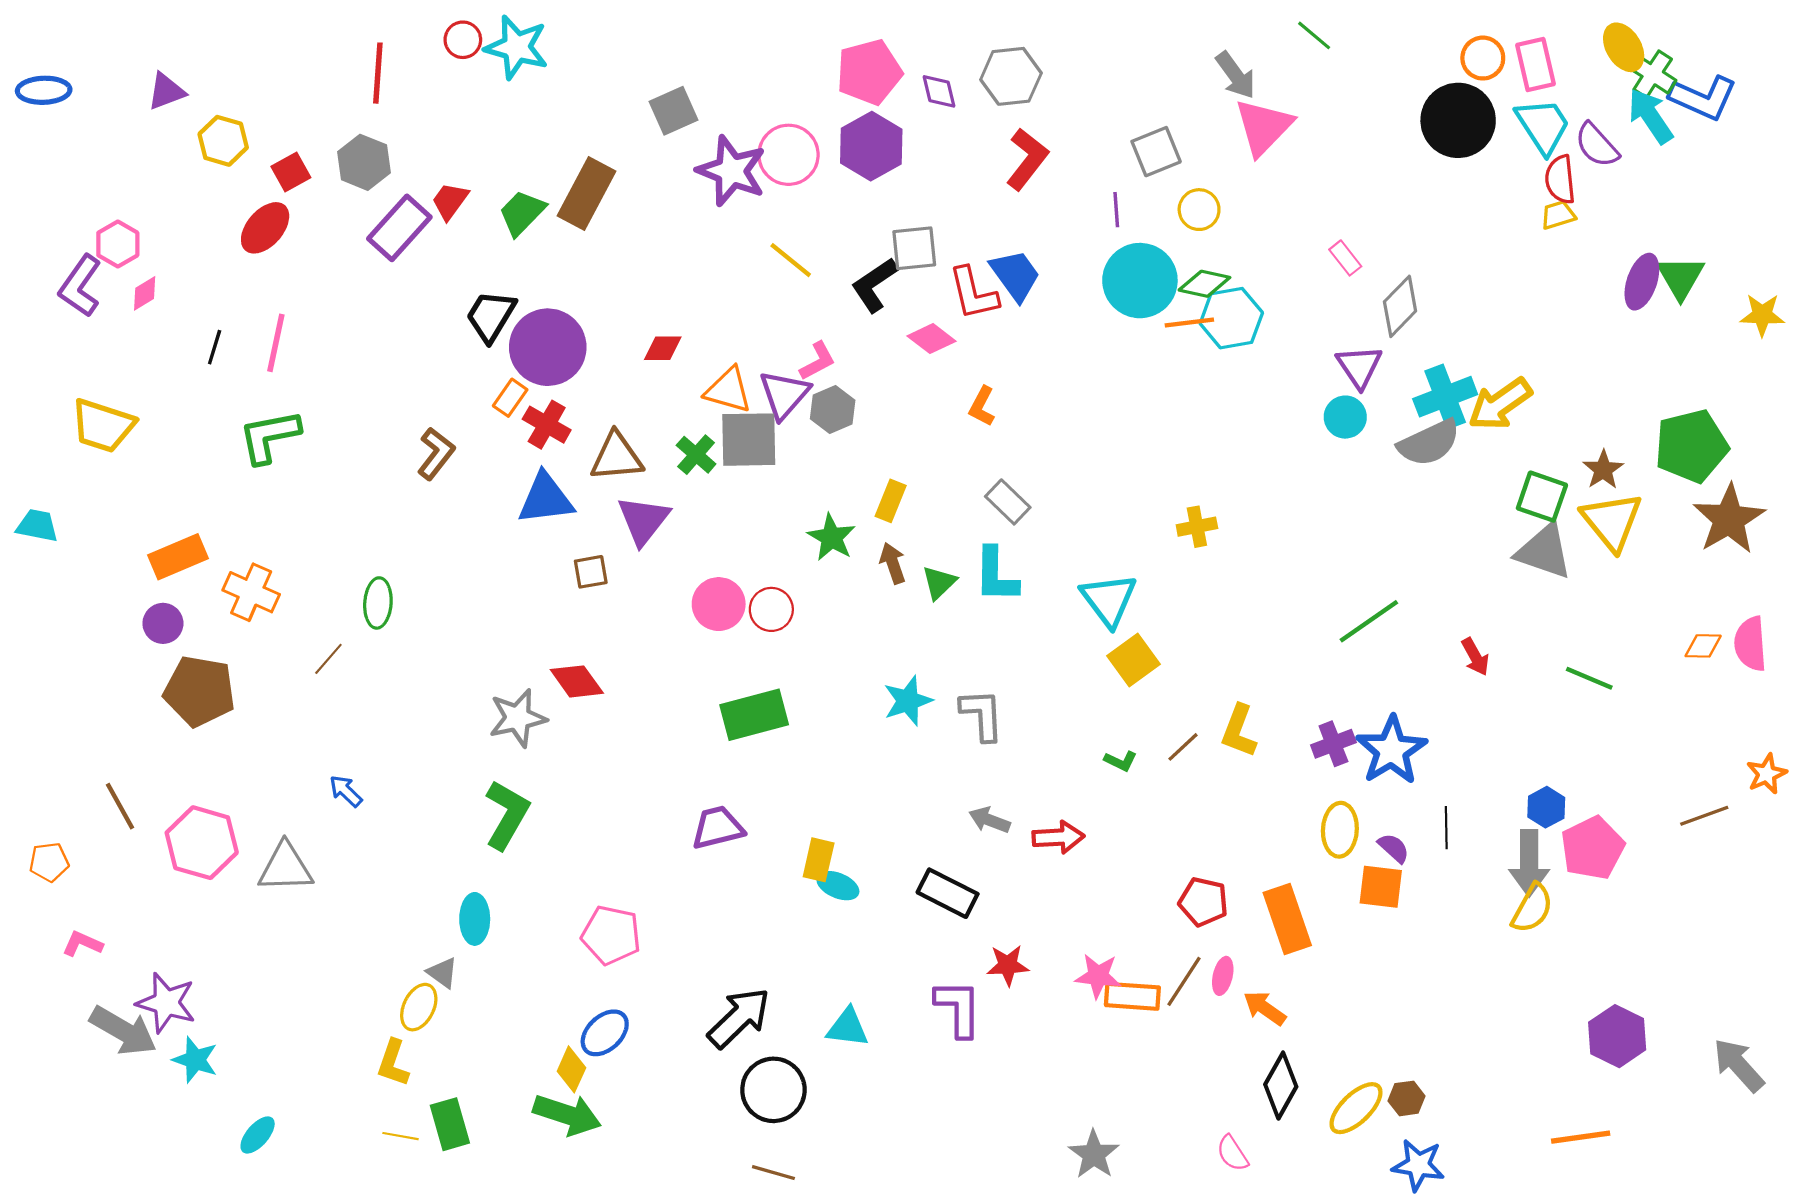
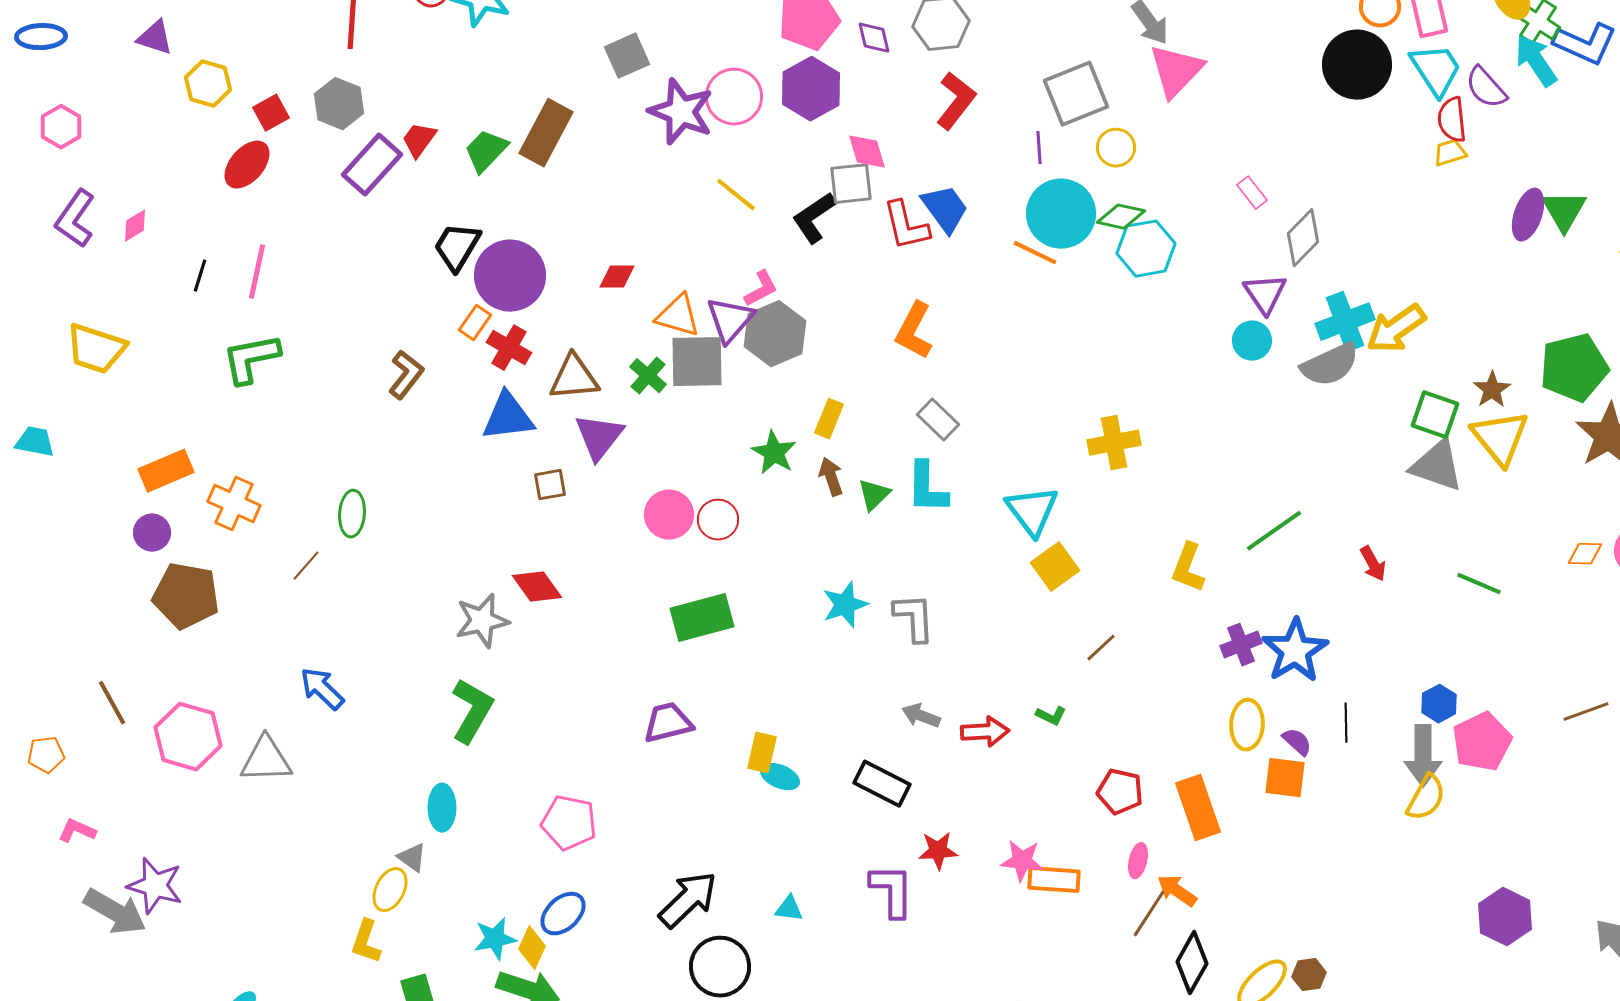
purple triangle: (166, 91) -> (155, 38), turned 39
gray square: (1156, 152) -> (1076, 94), size x1.4
pink hexagon: (118, 244) -> (61, 127), moved
orange line: (1189, 322) -> (1035, 253), moved, turned 33
pink diamond: (931, 339) -> (867, 152), moved, turned 36
orange L-shape: (982, 406) -> (914, 331), size x1.5
gray hexagon: (833, 410) -> (775, 334), size x1.5
yellow cross: (1197, 527) -> (1114, 443), size x1.4
yellow L-shape: (1239, 731) -> (1188, 568), moved
green L-shape: (1121, 761) -> (1051, 716), moved
blue arrow: (346, 791) -> (322, 689), size x1.4
brown line: (1184, 981) -> (1149, 914), moved
cyan triangle: (848, 1028) -> (789, 909), size x0.7
cyan star: (195, 1060) -> (495, 939), moved, turned -30

